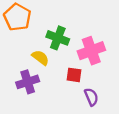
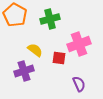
green cross: (58, 38) -> (50, 19), moved, turned -36
red square: (74, 75) -> (59, 58), moved

